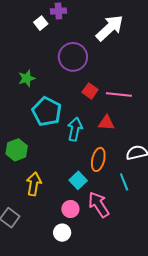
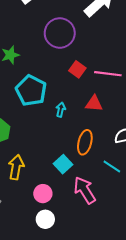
cyan arrow: (75, 129) -> (61, 110), size x0.6
cyan line: (124, 182) -> (112, 167), turned -36
pink circle: (70, 209) -> (43, 194), moved

